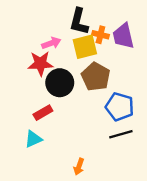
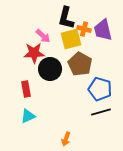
pink arrow: (51, 43) -> (43, 36), turned 63
red rectangle: (43, 113) -> (26, 89), moved, turned -70

